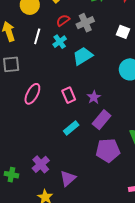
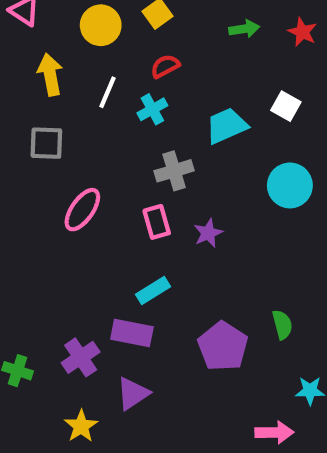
gray cross: (85, 23) -> (174, 171), moved
cyan trapezoid: (83, 56) -> (226, 126), moved
purple rectangle: (102, 120) -> (132, 333), moved, turned 54
purple pentagon: (108, 150) -> (223, 346), turned 30

